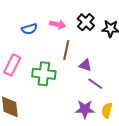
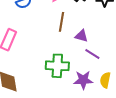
green cross: (44, 74) -> (57, 66), moved

